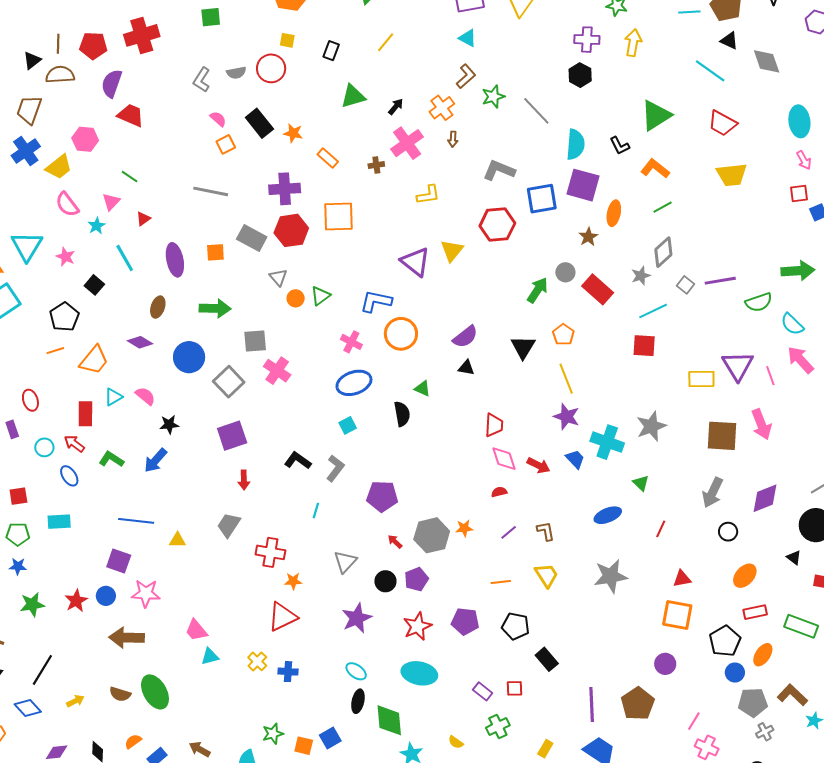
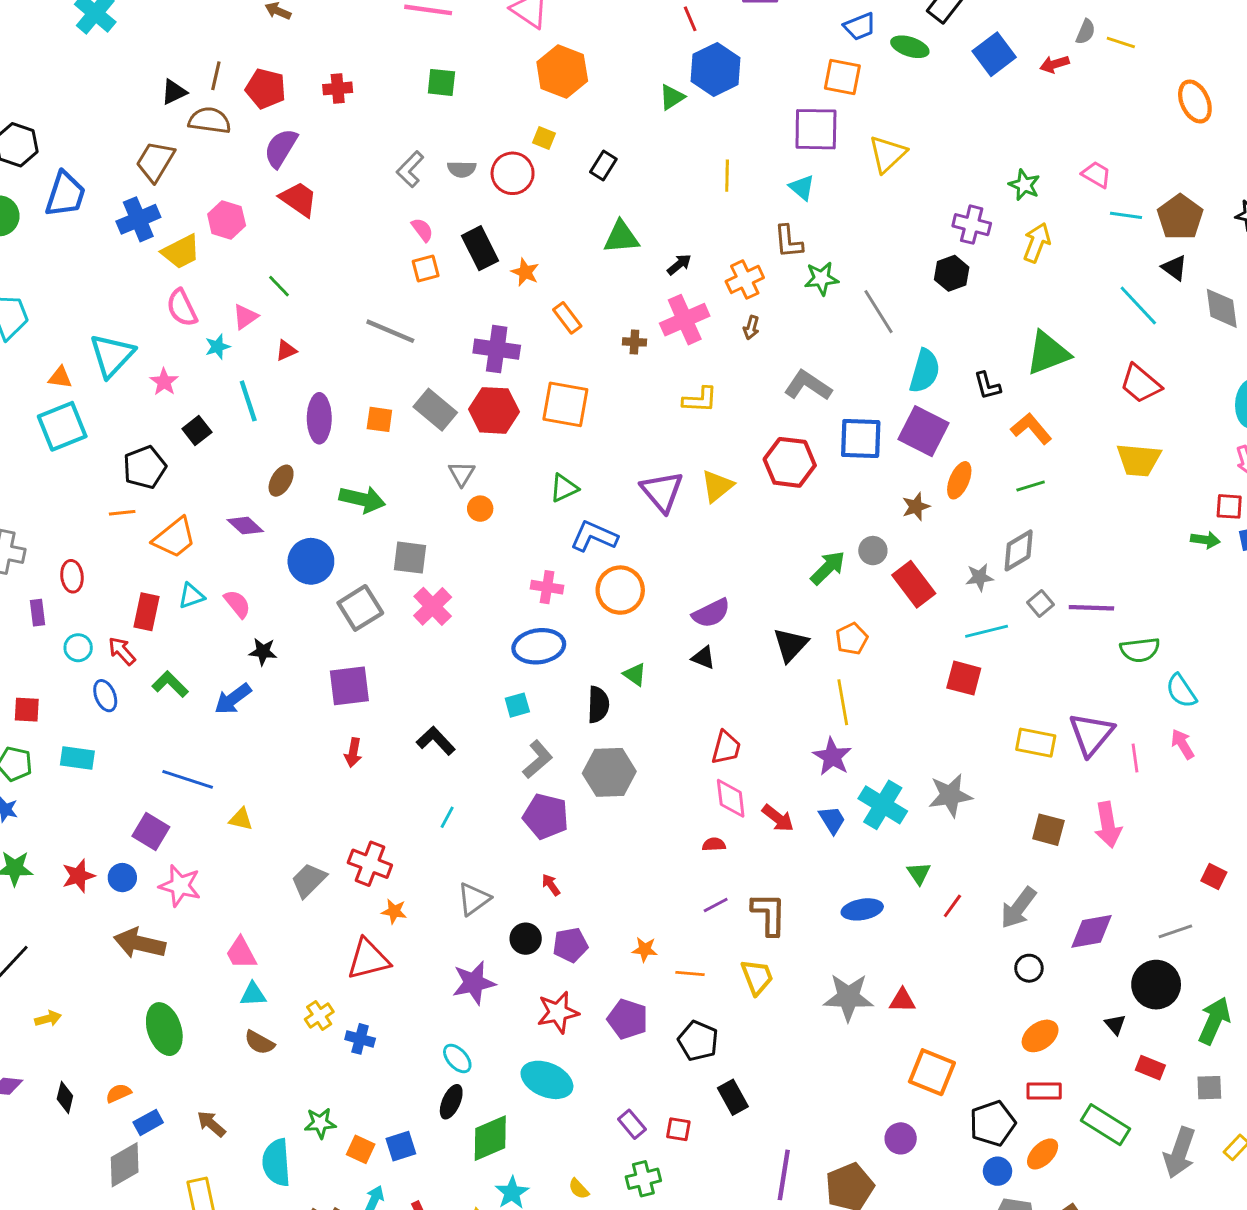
red cross: (142, 35) -> (338, 88), size x0.6
yellow line: (386, 42) -> (727, 176), moved, turned -50
brown L-shape: (466, 76) -> (788, 242), turned 115
green arrow: (798, 271) -> (1205, 540), moved, size x0.6
green triangle: (320, 296) -> (564, 488), moved
pink cross: (351, 342) -> (547, 587), turned -30
pink arrow: (800, 360) -> (1183, 744), size x0.7
brown square: (722, 436) -> (1048, 830), size x0.7
gray L-shape: (335, 468) -> (538, 759), moved
gray trapezoid: (229, 525) -> (309, 880), moved
orange star: (464, 528) -> (645, 949), moved
red line: (661, 529) -> (952, 906), moved
brown L-shape: (546, 531) -> (769, 914), size x1.5
gray hexagon: (432, 535) -> (609, 772), moved
red triangle: (682, 579) -> (902, 1000), moved
brown semicircle: (120, 694) -> (259, 1042), moved
green diamond: (389, 720) -> (490, 1138), turned 60

